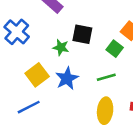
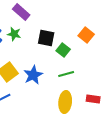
green star: (61, 47) -> (14, 34), moved
green square: (115, 49) -> (63, 50), moved

